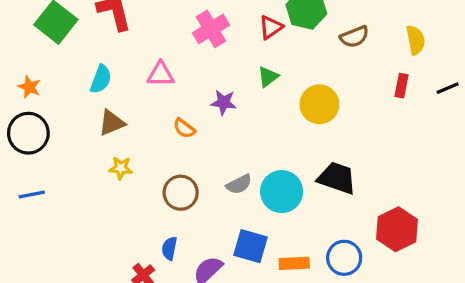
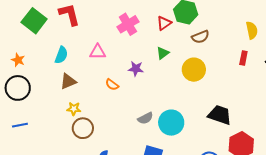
brown semicircle: (354, 37) -> (200, 37), moved
black trapezoid: (337, 178) -> (220, 115), moved
brown circle: (181, 193) -> (83, 128), moved

